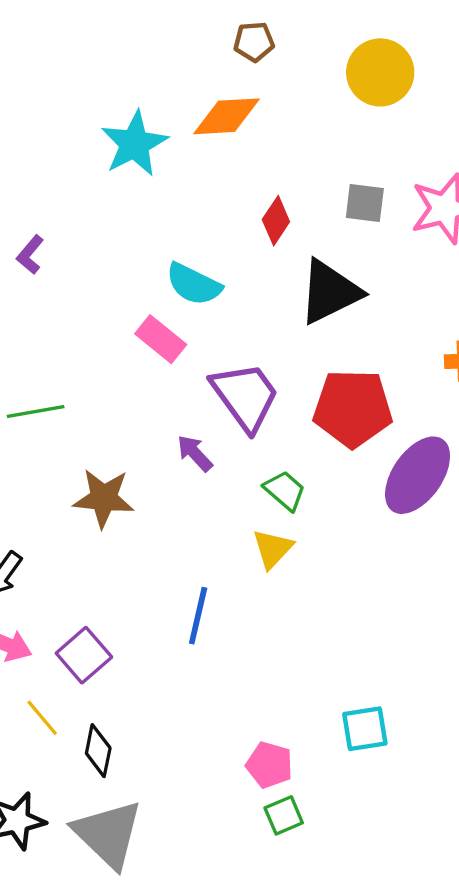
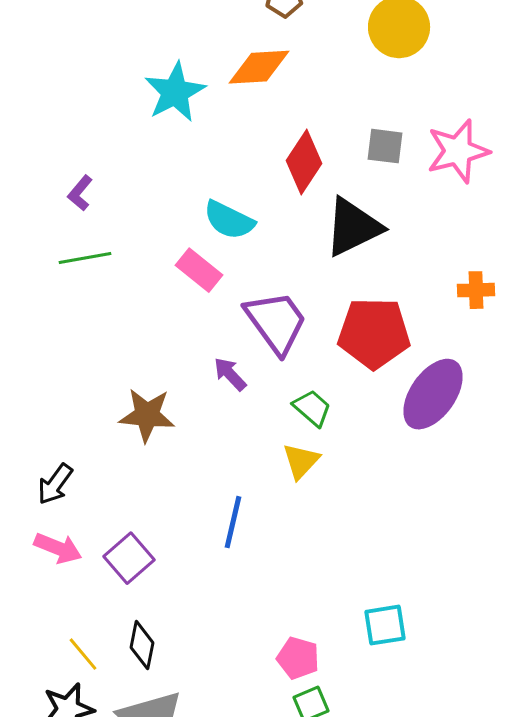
red diamond: (276, 221) -> (304, 162), size x1.4
green line: (36, 412) -> (85, 258), moved
yellow line: (42, 718) -> (83, 654), moved

